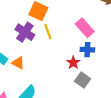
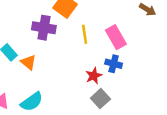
yellow line: (48, 31) -> (85, 34), moved
purple cross: (25, 32) -> (44, 28), turned -36

